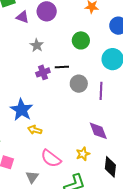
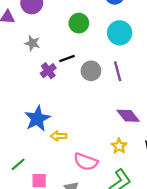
blue star: (21, 110) -> (37, 119), turned 30

